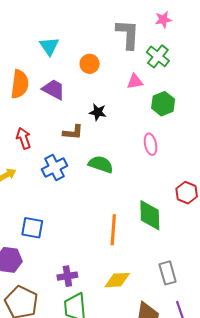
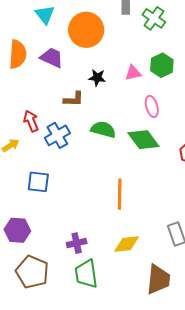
orange circle: (90, 64) -> (86, 30), size x1.8
pink triangle: (135, 82) -> (133, 73), moved
red arrow: (24, 138) -> (31, 121), moved
green diamond: (150, 215) -> (143, 140), moved, turned -32
blue square: (32, 228) -> (38, 182), moved

